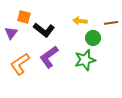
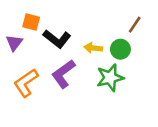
yellow arrow: (80, 21) -> (93, 48), moved
brown line: (111, 23) -> (135, 25), moved, turned -48

